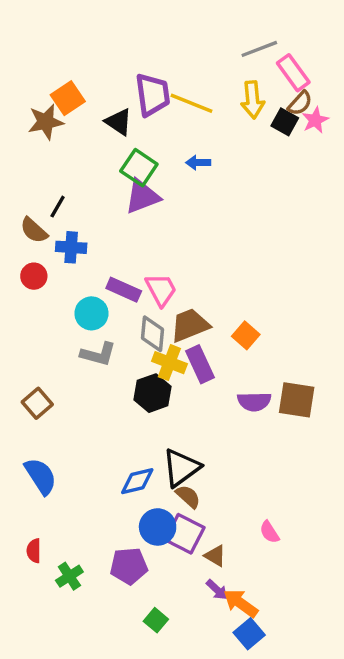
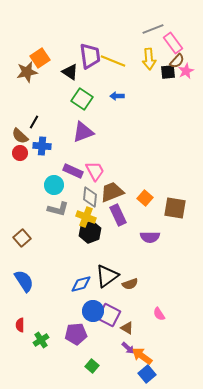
black square: (285, 122) -> (168, 72), turned -35
purple triangle: (142, 196) -> (83, 132), moved
red circle: (34, 276) -> (20, 153), moved
yellow cross: (169, 363) -> (86, 217), moved
brown square: (297, 400) -> (175, 208), moved
brown semicircle: (188, 496) -> (130, 284), moved, turned 119

